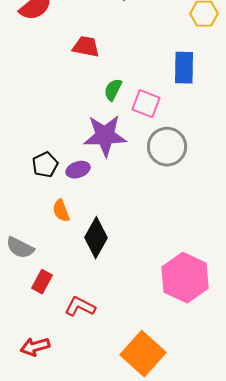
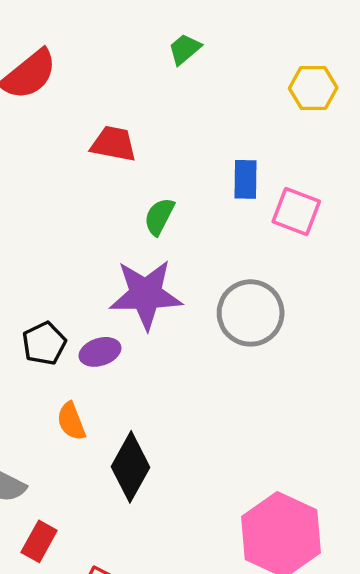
blue rectangle: (184, 68) -> (245, 179), moved, size x0.7
pink square: (146, 104) -> (296, 211), moved

